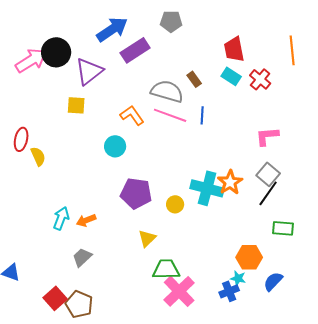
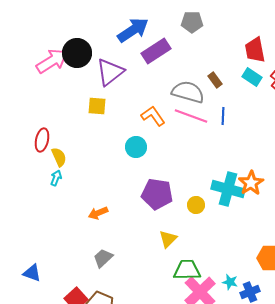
cyan arrow: (61, 218) -> (56, 178), moved, size x0.7
orange arrow: (86, 220) -> (98, 213), moved
cyan star: (238, 278) -> (230, 282), moved

